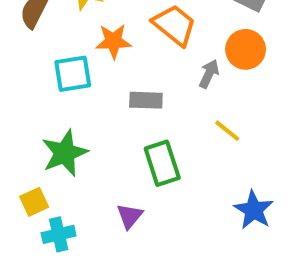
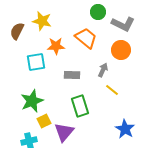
gray arrow: (209, 74) -> (103, 70), moved
yellow square: (34, 202) -> (44, 121), moved
purple triangle: (130, 216) -> (64, 132), size x1.5

